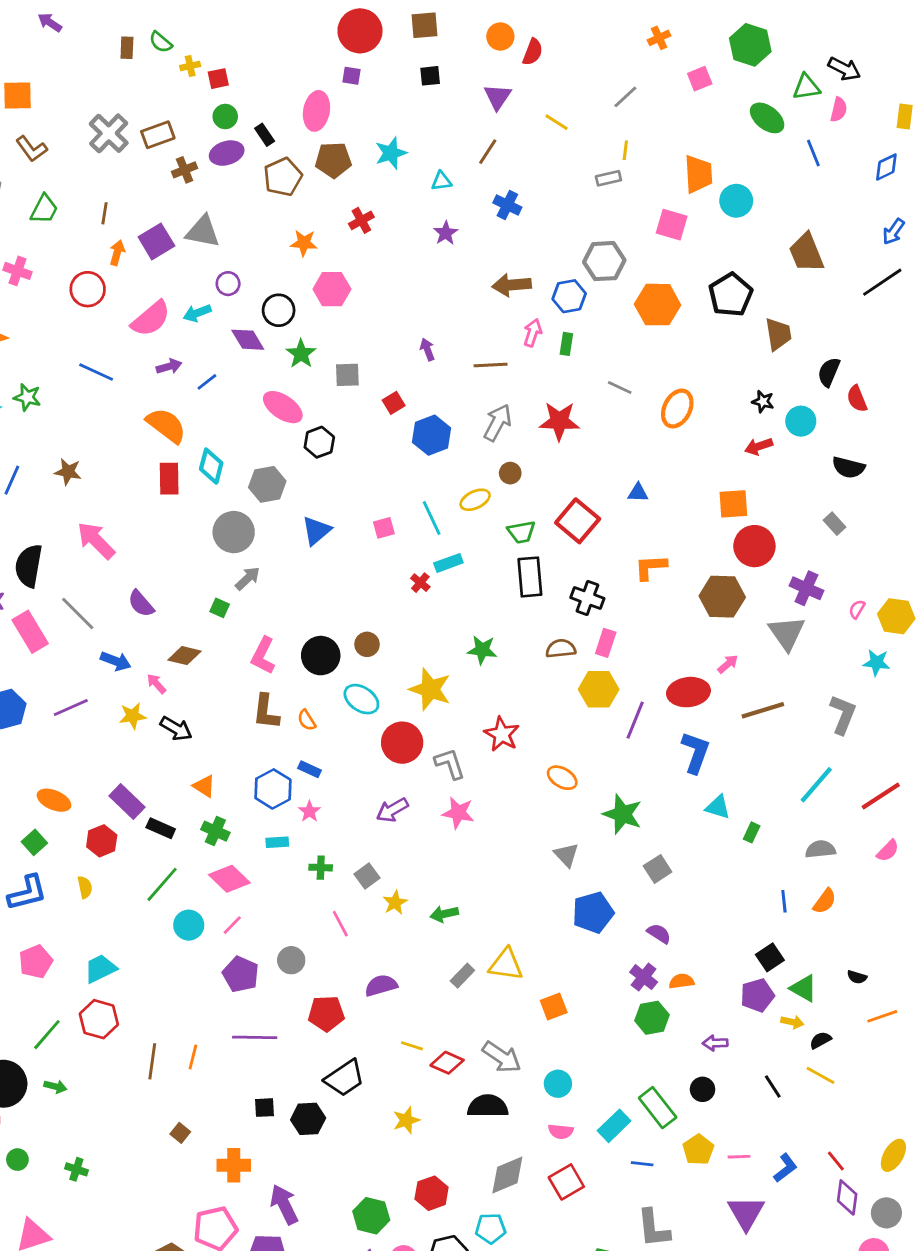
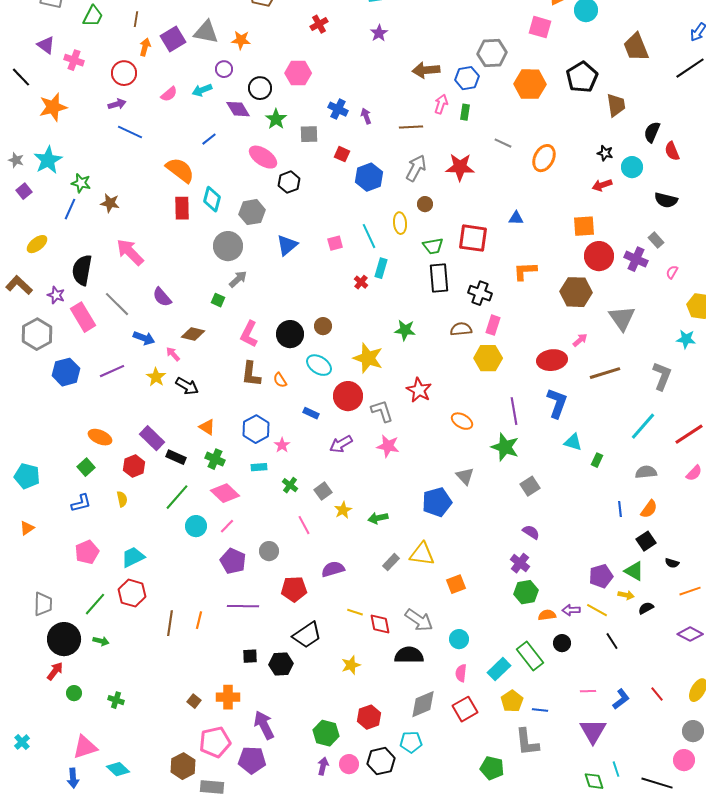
blue cross: (507, 205) -> (338, 109), moved
orange star: (304, 243) -> (241, 40), moved
pink semicircle: (151, 319) -> (169, 94), size x0.6
purple arrow: (169, 366) -> (117, 104), moved
green star: (27, 397) -> (81, 183), moved
red square: (394, 403) -> (342, 154), turned -35
yellow ellipse: (475, 500) -> (400, 223), turned -70
red square: (578, 521) -> (473, 238), turned -32
cyan rectangle: (448, 563) -> (381, 268), turned -54
purple cross: (806, 588) -> (636, 259), moved
pink semicircle: (857, 609) -> (672, 272), moved
yellow star: (133, 716) -> (156, 377), turned -30
purple line: (635, 720) -> (514, 411), moved, turned -32
blue rectangle: (309, 769) -> (311, 413), moved
green cross: (321, 868) -> (290, 485), turned 35
blue L-shape: (27, 893) -> (81, 503), size x0.7
blue pentagon: (593, 912) -> (437, 502), moved
black square: (770, 957) -> (646, 541), moved
orange semicircle: (681, 981) -> (547, 615), moved
red diamond: (447, 1063) -> (380, 624), turned 55
yellow line: (820, 1075) -> (597, 610), moved
pink semicircle: (561, 1131) -> (461, 673), turned 90
brown square: (180, 1133) -> (194, 701), moved
yellow pentagon: (698, 1150) -> (512, 701), moved
blue line: (642, 1164) -> (540, 710), moved
purple diamond: (847, 1197) -> (690, 634), moved, turned -70

